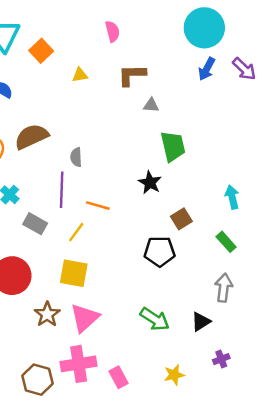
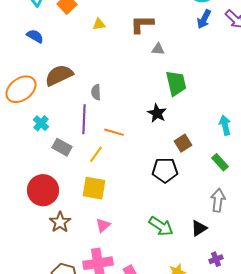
brown star: (47, 314) -> (60, 222), moved
pink triangle: (85, 318) -> (103, 225), size x0.6

